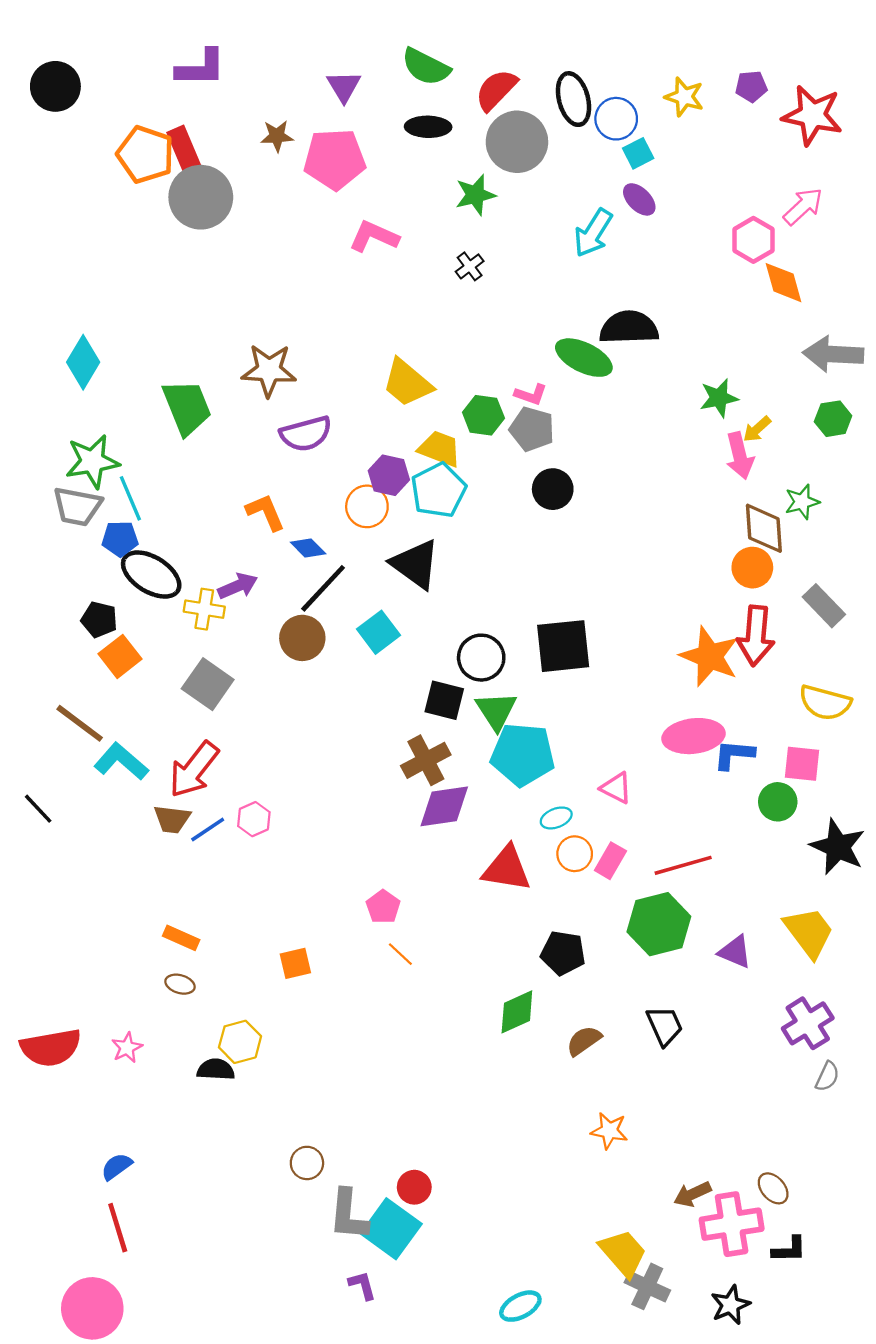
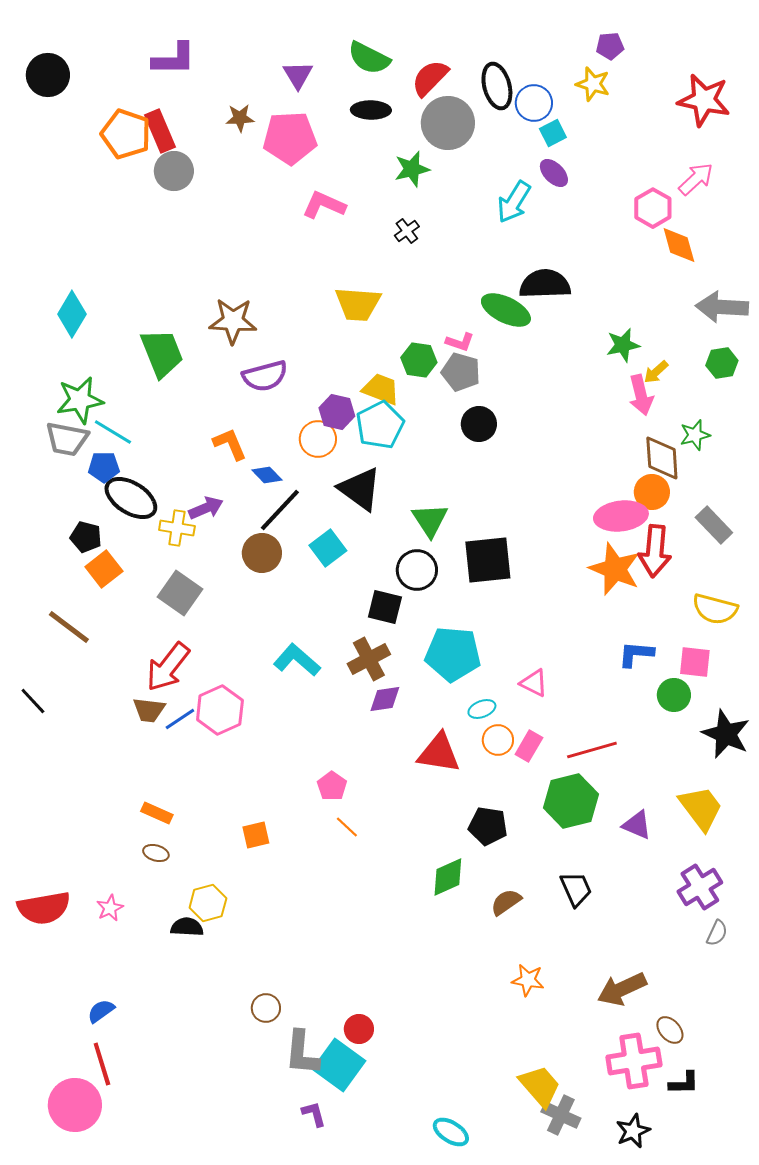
purple pentagon: (751, 86) -> (610, 46), moved
gray circle: (201, 197) -> (174, 171), size x0.7
yellow trapezoid: (407, 383) -> (358, 304), moved, turned -36
cyan line: (130, 498) -> (113, 432), turned -36
green triangle: (496, 711) -> (430, 520), moved
pink ellipse: (693, 736) -> (621, 516), moved
cyan L-shape: (121, 761) -> (297, 660), moved
purple diamond: (444, 806) -> (385, 699), size x0.7
pink hexagon: (254, 819) -> (220, 710), size x1.6
brown arrow: (692, 1194) -> (622, 989), moved, size x1.5
cyan ellipse: (520, 1306) -> (451, 1132), turned 60
pink circle: (92, 1308) -> (75, 1105), moved

